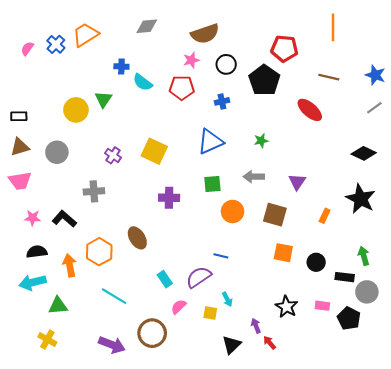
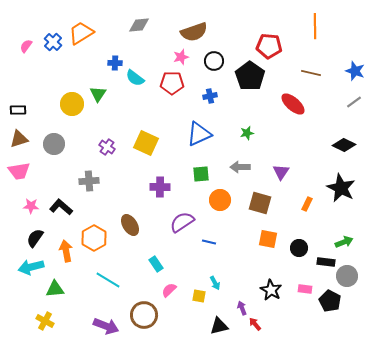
black semicircle: (37, 252) -> (35, 238), turned -48
green arrow: (364, 256) -> (344, 242), turned 84
purple semicircle: (199, 277) -> (182, 222), moved
black triangle: (231, 345) -> (219, 326), turned 30

